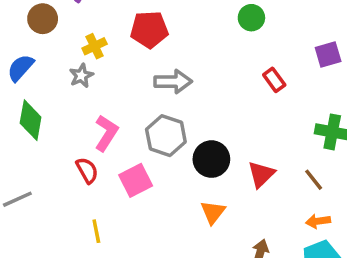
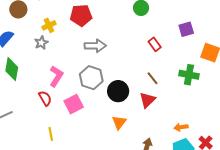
brown line: (314, 180) -> (152, 78), moved

